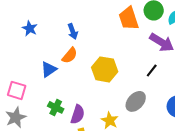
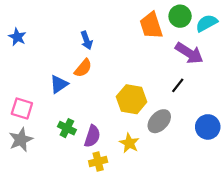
blue star: (30, 28) -> (17, 37), moved
yellow hexagon: (105, 69) -> (132, 99), moved

